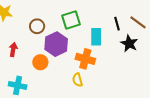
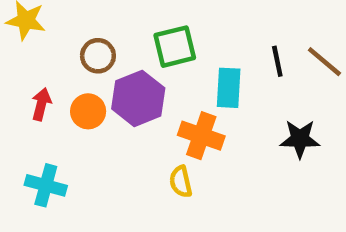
black star: (129, 43) -> (300, 139), moved, turned -30
orange circle: (40, 62) -> (88, 111), moved

